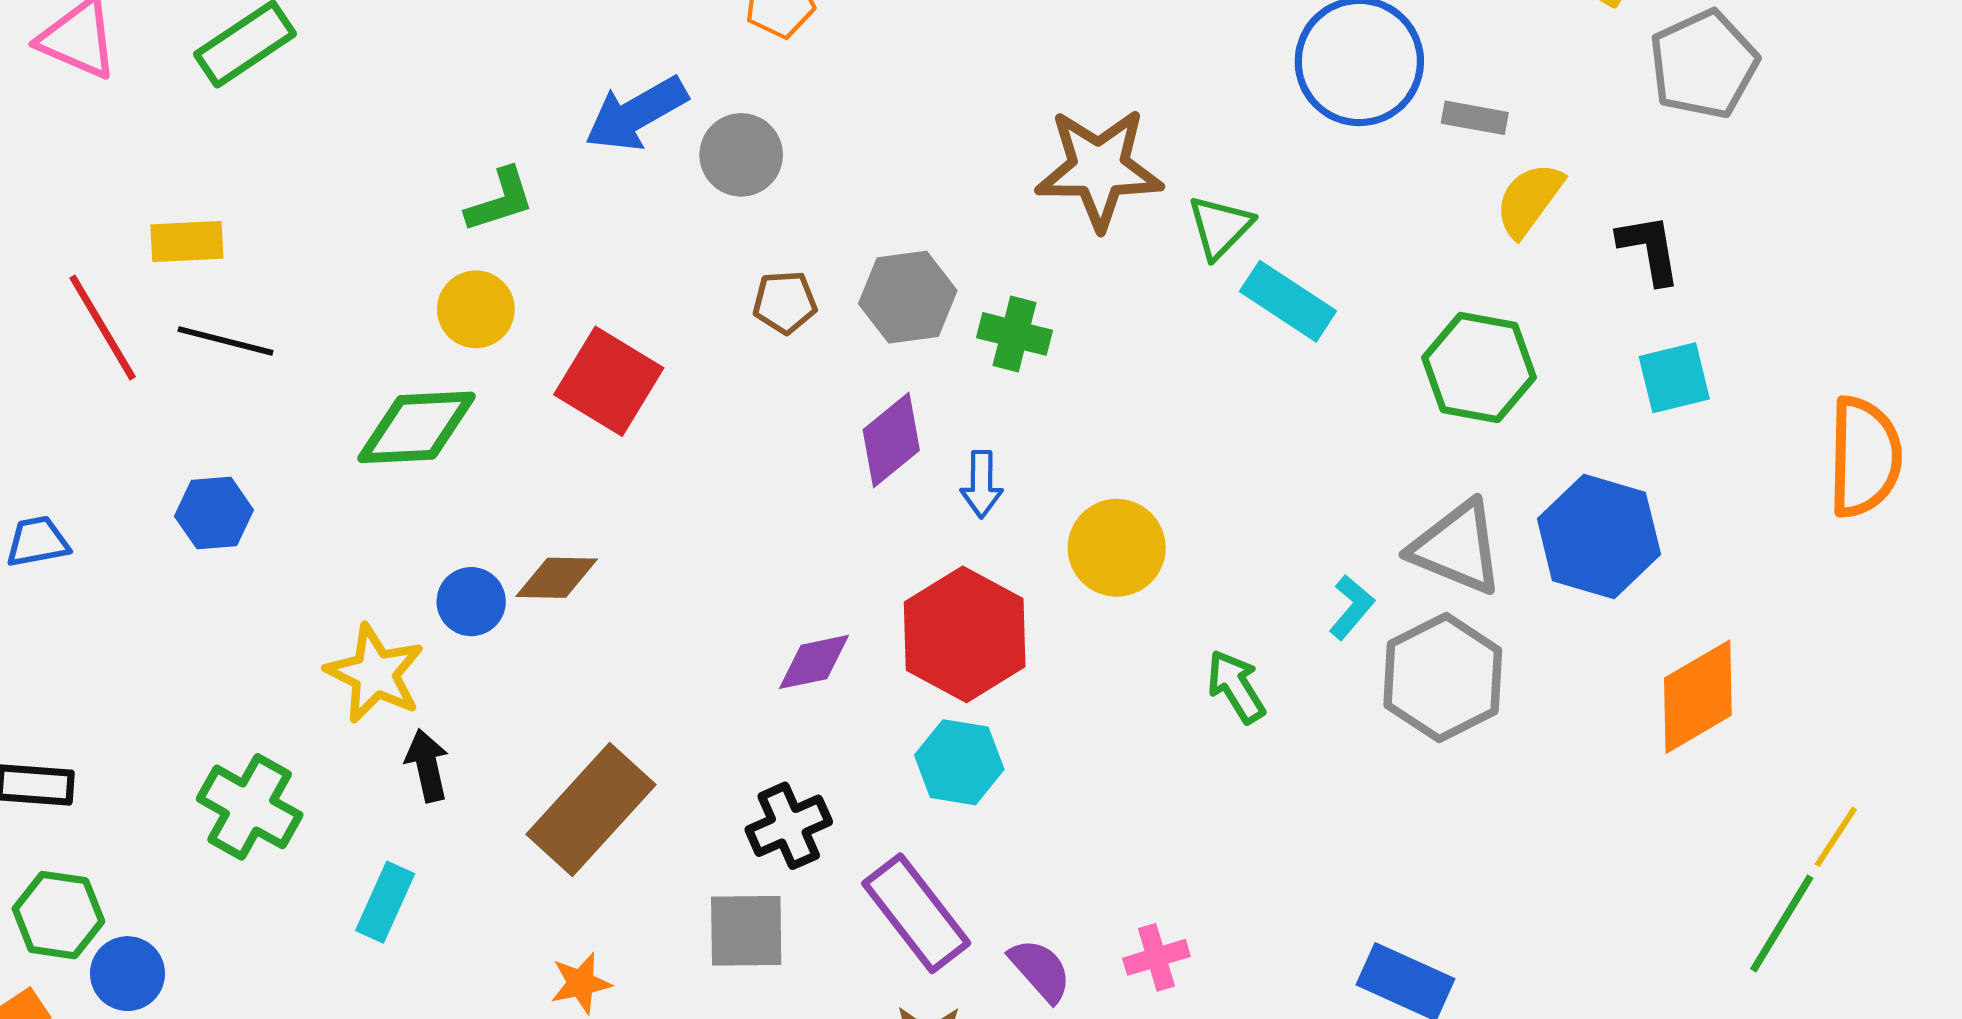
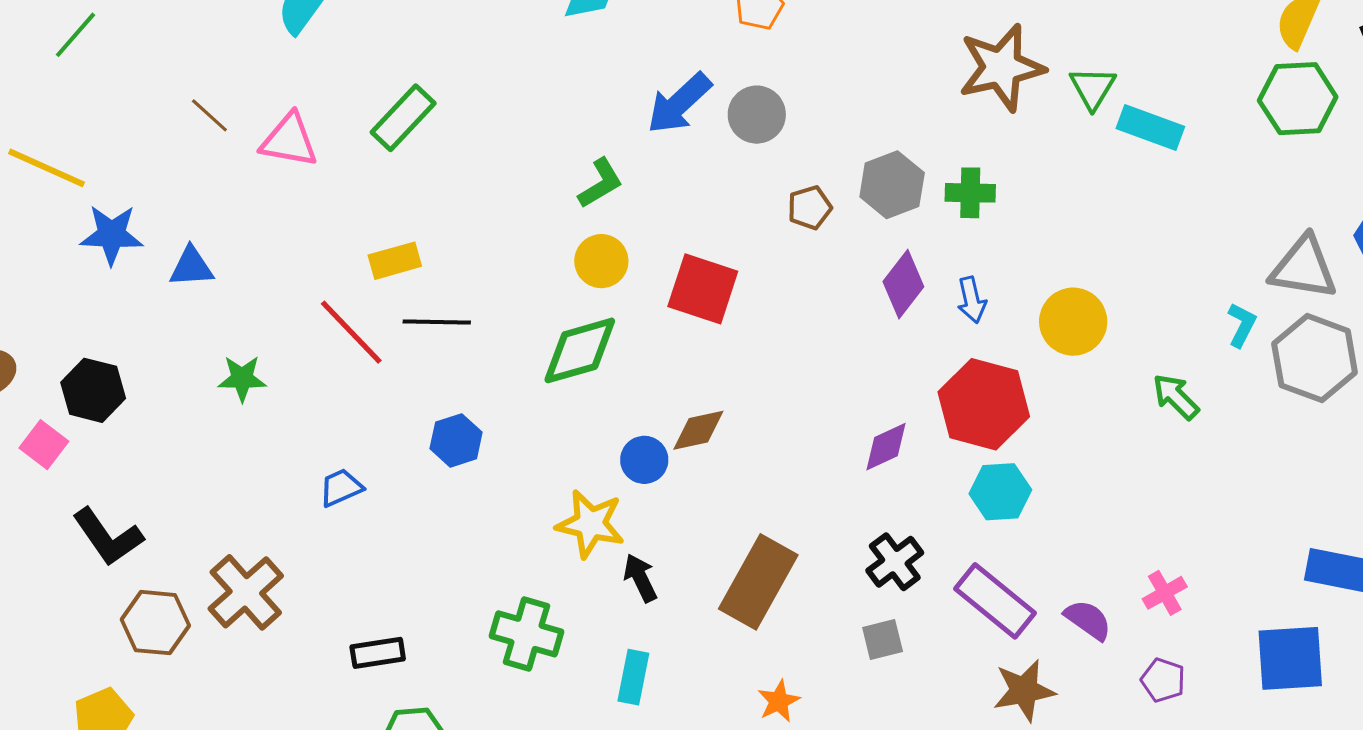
green hexagon: (1479, 367) -> (1298, 99), moved
gray square: (746, 931) -> (883, 640), size x0.7

